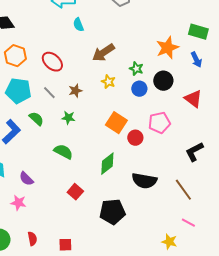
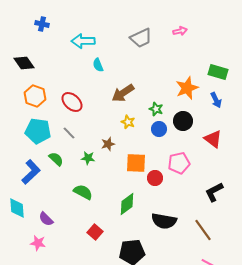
brown star: (75, 91) -> (108, 144), moved
orange square: (116, 123) -> (136, 163), turned -30

